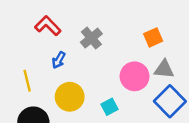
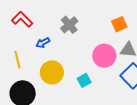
red L-shape: (48, 26) -> (22, 19), moved
blue arrow: (59, 60) -> (43, 43), turned 32

